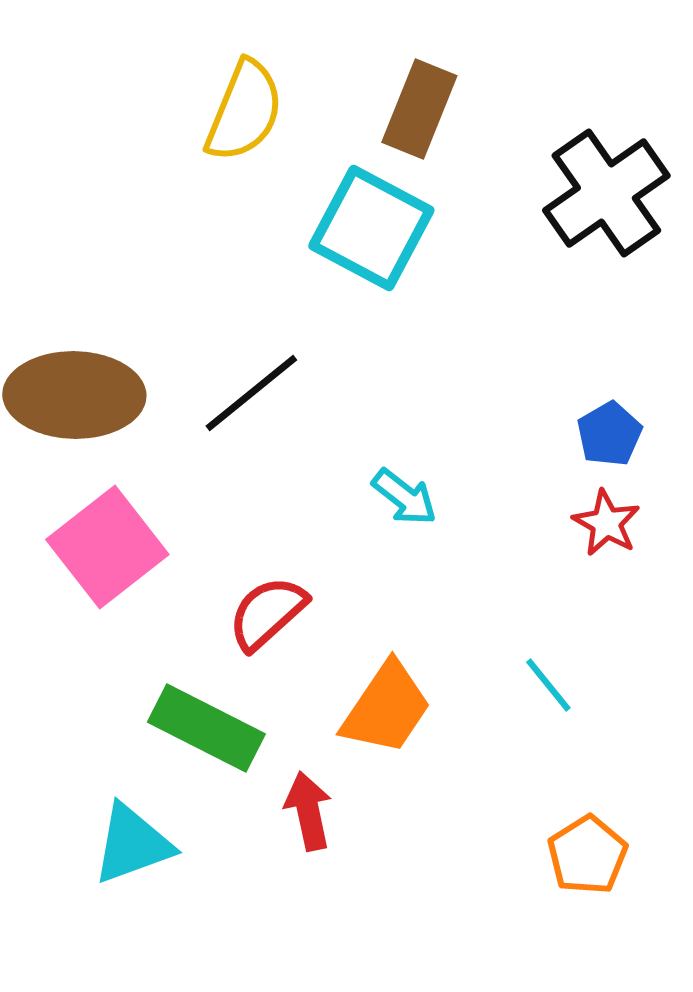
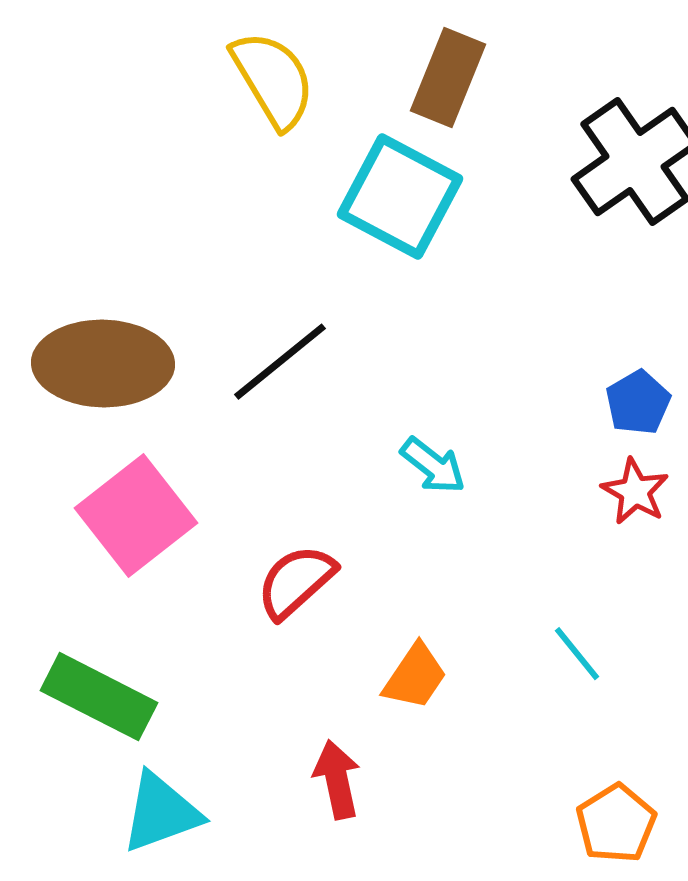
yellow semicircle: (244, 111) -> (273, 80), turned -53
orange trapezoid: (386, 708) -> (415, 677), size x0.7
green rectangle: (206, 728) -> (99, 697), moved

